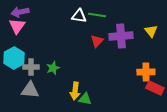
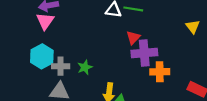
purple cross: (121, 36) -> (144, 53), moved
orange cross: (146, 72) -> (160, 72), moved

